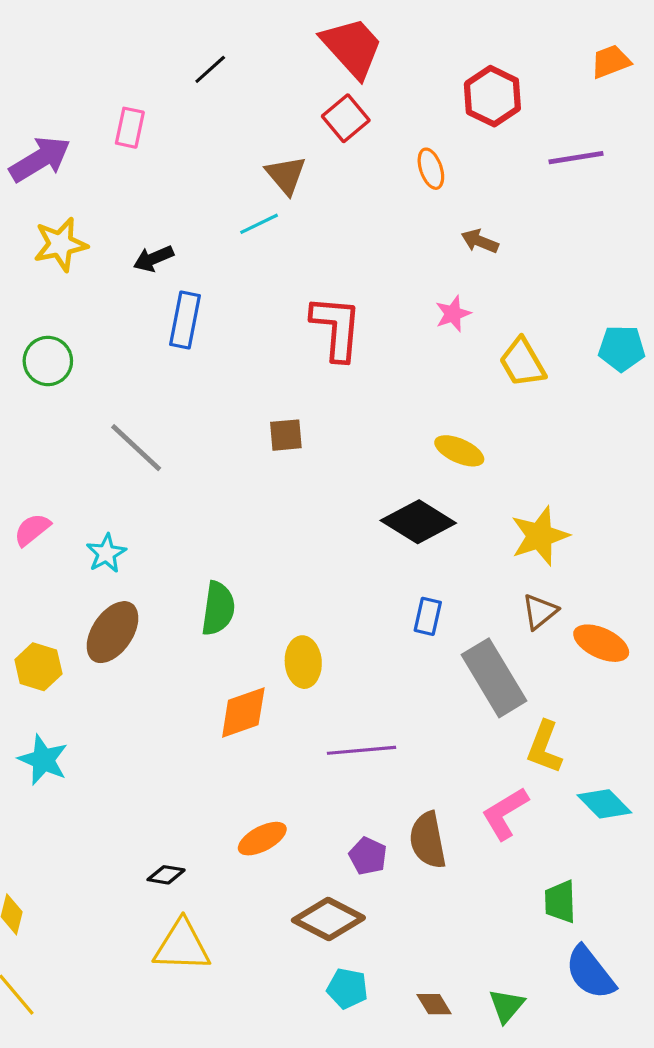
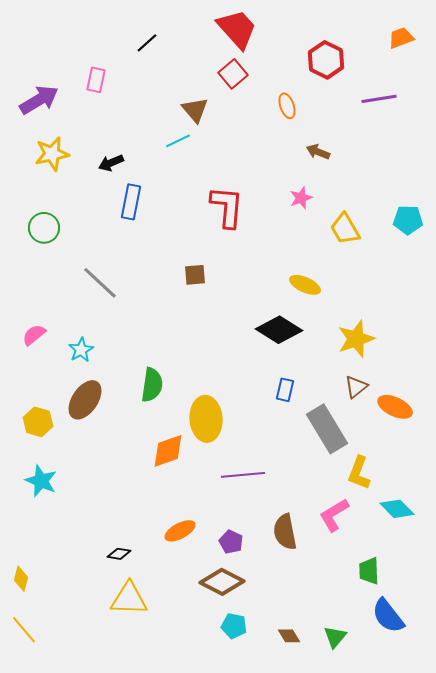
yellow ellipse: (303, 662) -> (206, 419), size x1.4
purple pentagon: (368, 856) -> (231, 542), moved

